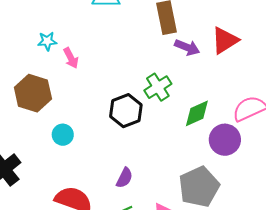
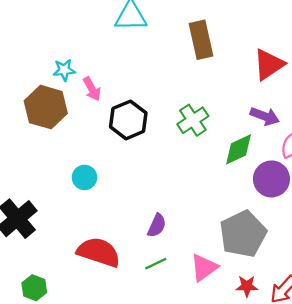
purple arrow: (187, 47) -> (265, 116), moved
brown hexagon: (33, 93) -> (46, 107), moved
black hexagon: (126, 111) -> (128, 120), moved

